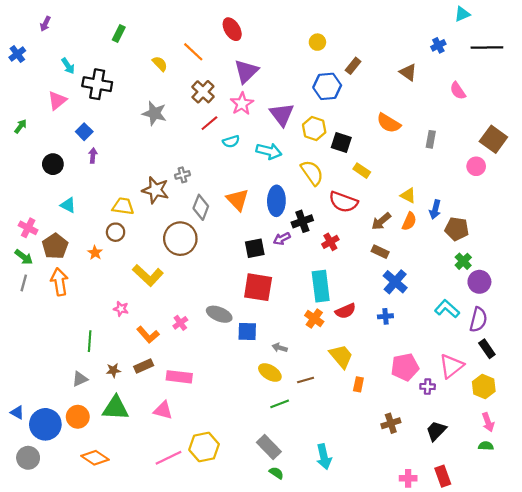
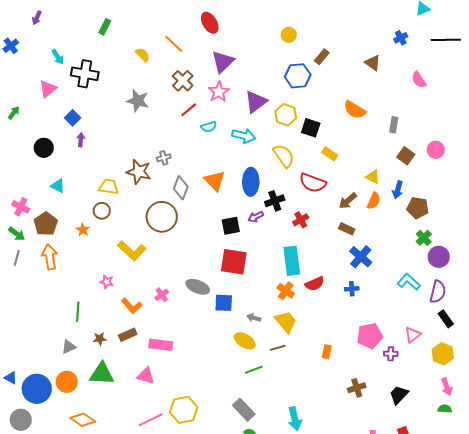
purple triangle: (282, 114) -> (256, 102), turned 30
brown square: (493, 139) -> (406, 156), moved, size x0.7
yellow trapezoid: (341, 356) -> (286, 322), moved
pink triangle: (451, 366) -> (413, 335), size x0.7

